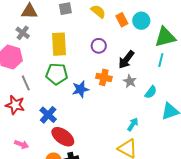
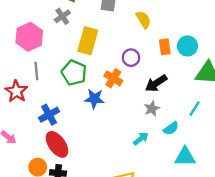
orange rectangle: (122, 20) -> (165, 47), moved
gray cross: (23, 33) -> (62, 16), moved
cyan line: (161, 60) -> (194, 109), moved
orange cross: (104, 77) -> (113, 78), moved
cyan arrow: (133, 124) -> (141, 139), moved

